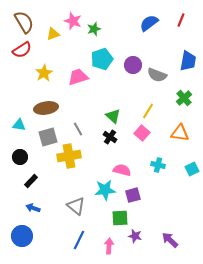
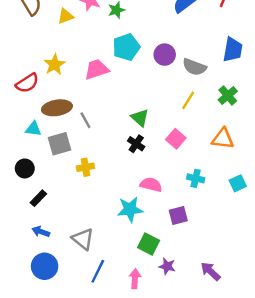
red semicircle: (22, 50) -> (27, 83), moved
yellow line: (148, 111) -> (188, 100), moved
cyan triangle: (19, 125) -> (33, 129), moved
gray line: (78, 129) -> (85, 120), moved
yellow cross: (69, 156) -> (85, 167), size x0.6
purple square: (133, 195) -> (178, 216), moved
gray triangle: (76, 206) -> (83, 239), moved
green square: (120, 218) -> (149, 244), turned 30
blue circle: (22, 236) -> (45, 266), moved

